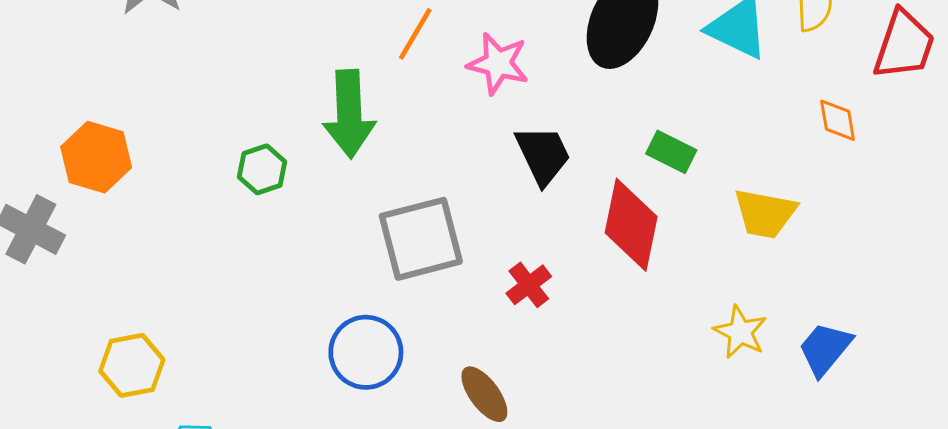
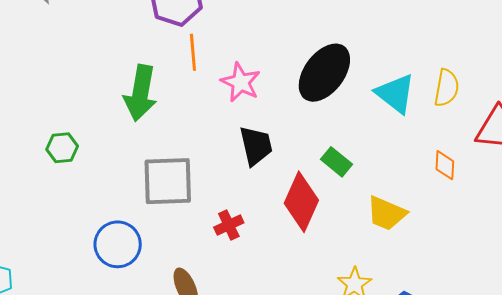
orange line: (415, 34) -> (193, 52), turned -48
green hexagon: (262, 169) -> (62, 148), moved

